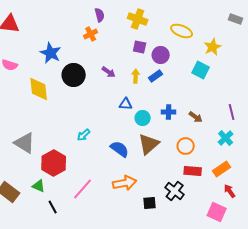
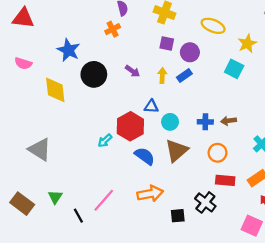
blue cross: (169, 112) -> (205, 122), moved
brown arrow: (196, 117) -> (229, 121), turned 136
red hexagon: (54, 163) -> (130, 126), moved
green triangle: (39, 186) -> (55, 197), turned 40
black line: (53, 207) -> (78, 216), moved

